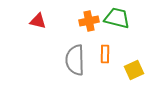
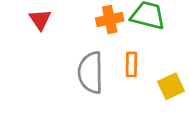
red triangle: (38, 21) -> (40, 19), turned 42

